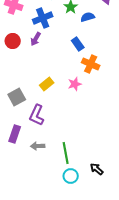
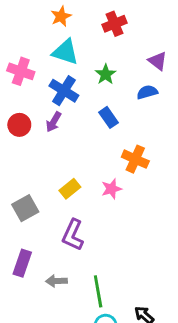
blue semicircle: (88, 17) -> (147, 92), moved
blue cross: (43, 18) -> (64, 91), turned -36
blue rectangle: (78, 44) -> (109, 117), moved
purple L-shape: (37, 115) -> (73, 235), moved

